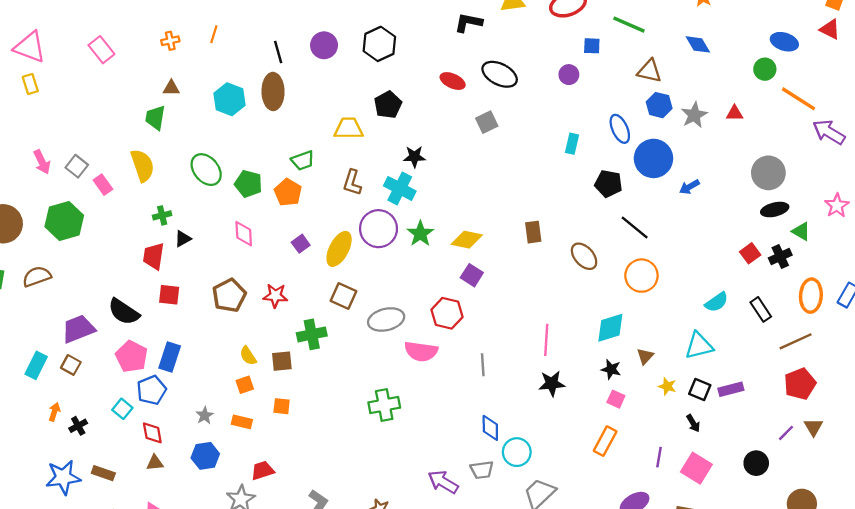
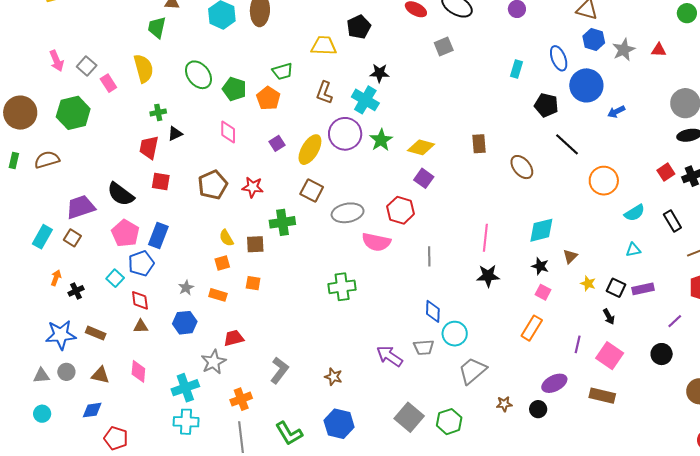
orange circle: (641, 276) -> (604, 181), moved
cyan triangle: (699, 346) -> (633, 250), moved, size x0.6
purple line: (786, 433) -> (675, 321), moved

